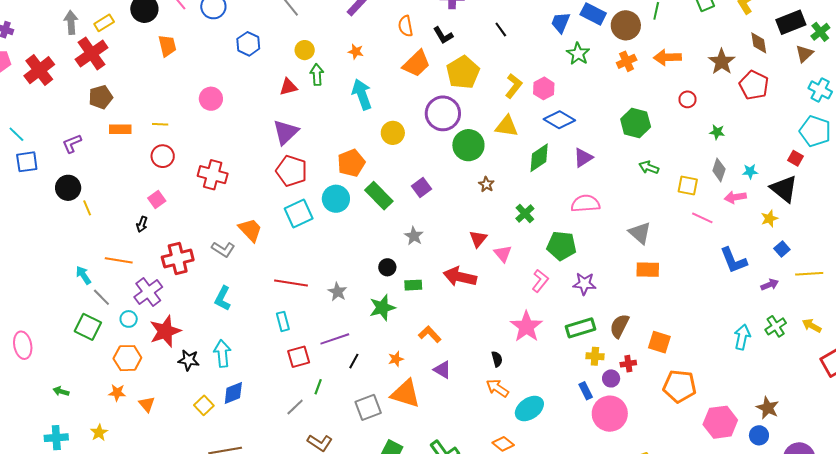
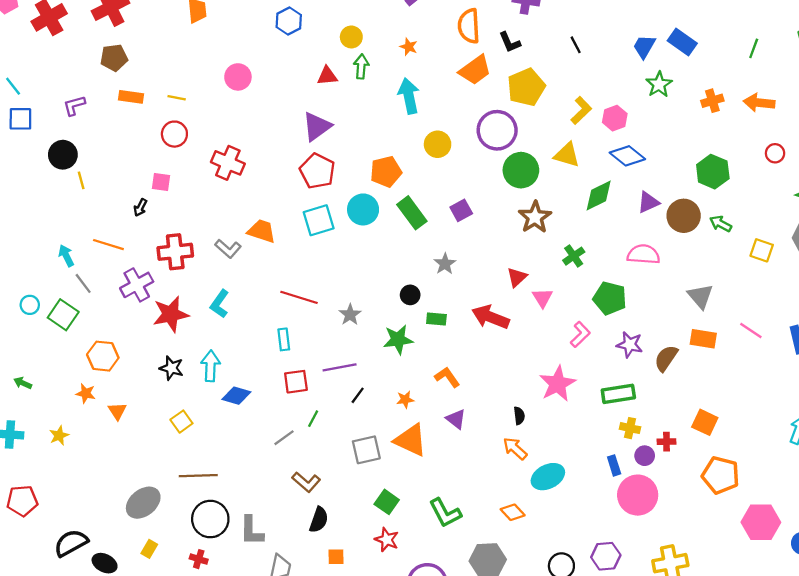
brown circle: (626, 25) -> (684, 216), moved
orange semicircle: (406, 26) -> (469, 26), size x1.4
brown star: (486, 184) -> (535, 217), size x1.8
pink square: (157, 199) -> (161, 182), turned 36
pink line: (702, 218) -> (751, 330), moved
orange trapezoid: (250, 230) -> (262, 231), turned -36
cyan circle: (129, 319) -> (30, 305), moved
brown semicircle: (619, 326) -> (666, 358), moved
red star: (165, 331) -> (171, 314), moved
blue diamond: (233, 393) -> (236, 396), moved, turned 30

